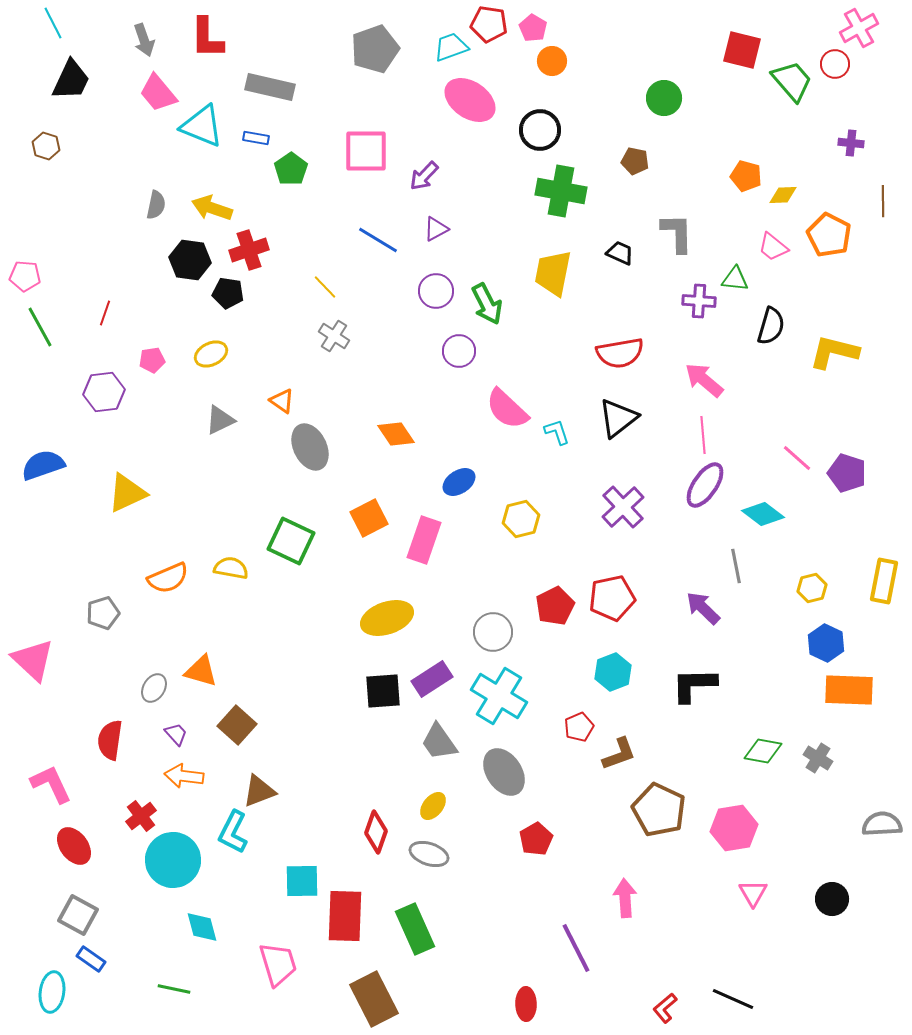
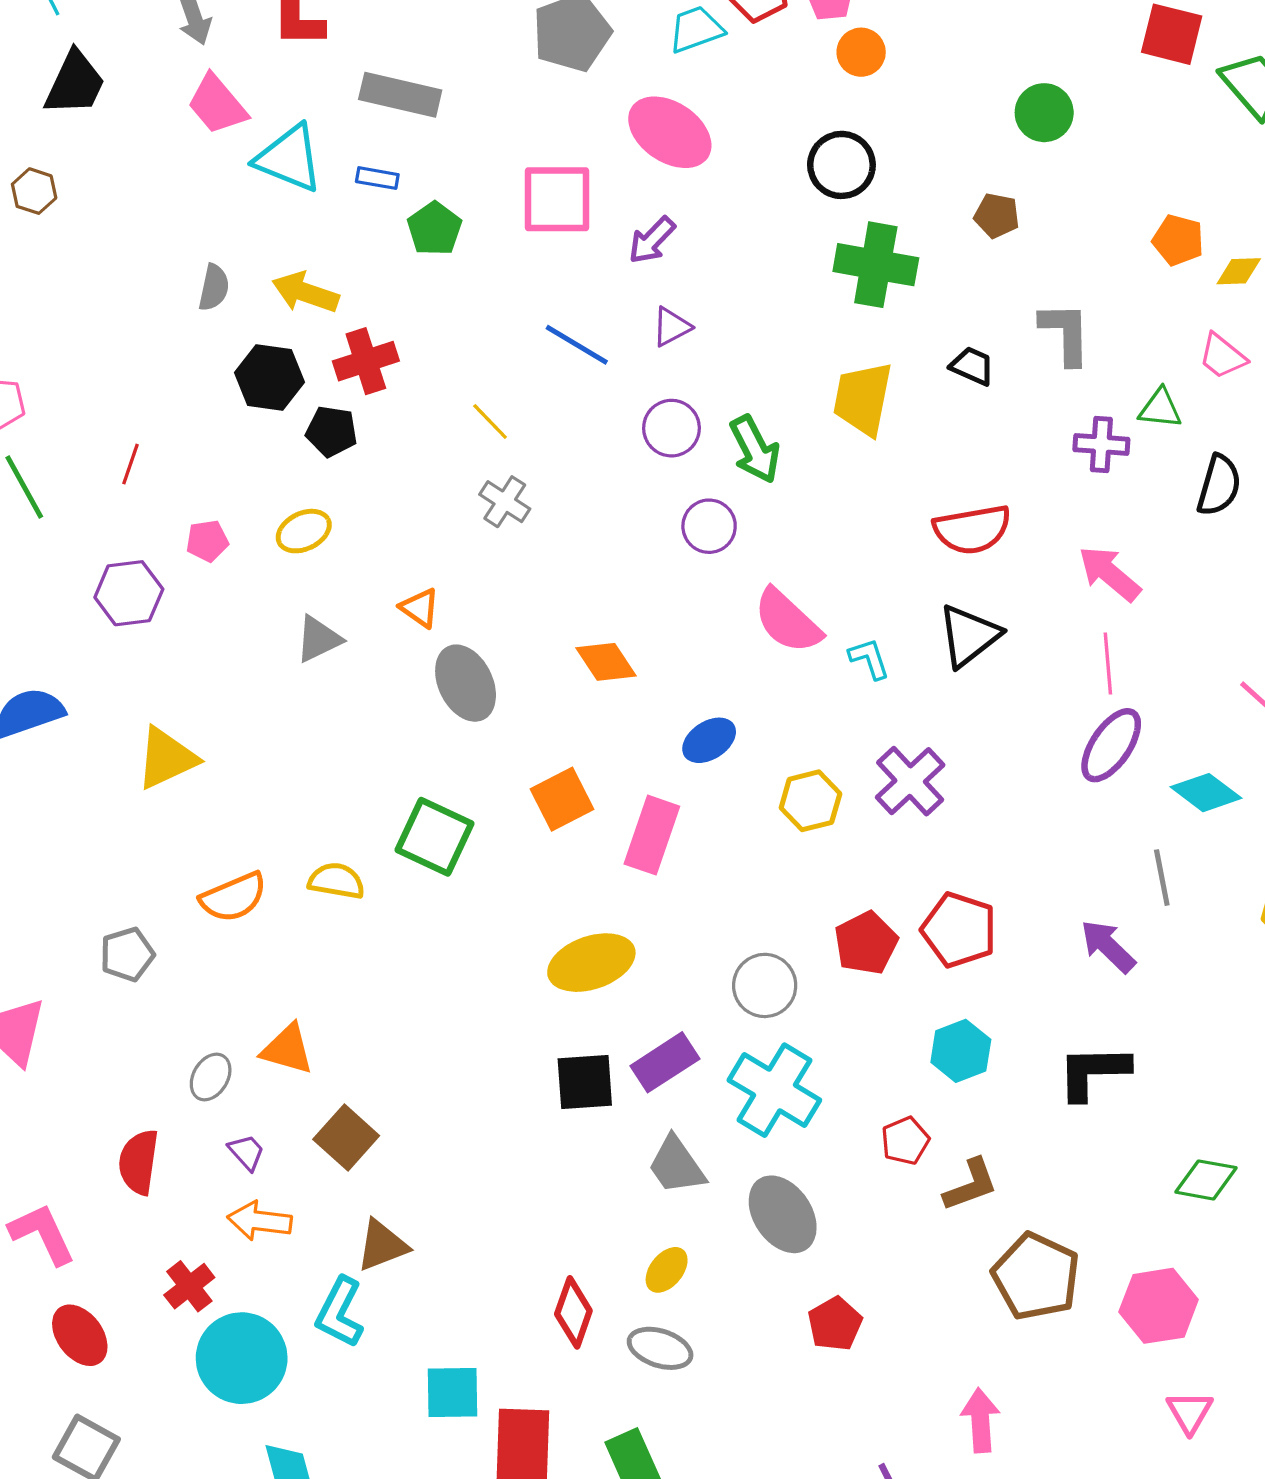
pink ellipse: (470, 100) -> (670, 132), moved
purple cross: (623, 507) -> (910, 781), moved
red pentagon: (612, 598) -> (959, 930), turned 30

